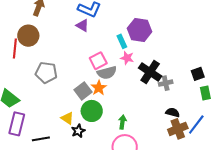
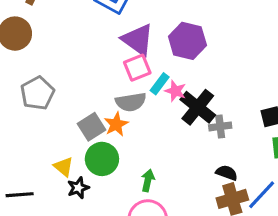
purple triangle: (82, 25) -> (138, 40), moved, size x1.6
cyan rectangle: (122, 41) -> (160, 84), moved, turned 56
pink star: (127, 58) -> (175, 91), moved
pink square: (98, 61) -> (137, 68), moved
gray pentagon: (46, 73) -> (37, 93), turned 30

